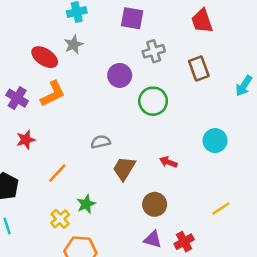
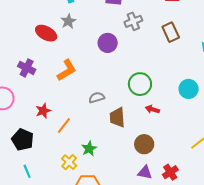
orange L-shape: (53, 94) -> (67, 70), moved
green circle: (153, 101) -> (140, 84), moved
red star: (26, 140) -> (43, 111), moved
brown trapezoid: (124, 168) -> (117, 117), turned -30

